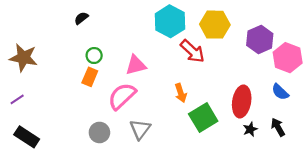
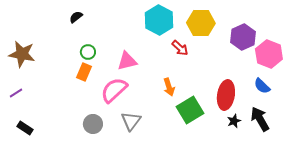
red arrow: (192, 51) -> (180, 48), size x0.7
black arrow: (278, 127) -> (260, 119), size x1.4
black rectangle: (27, 137) -> (25, 128), size x0.7

